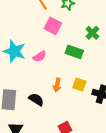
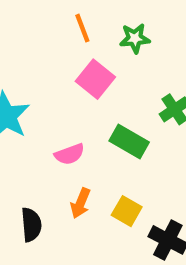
pink semicircle: (40, 56) -> (70, 154), moved
black semicircle: (36, 99) -> (31, 225), turned 42

